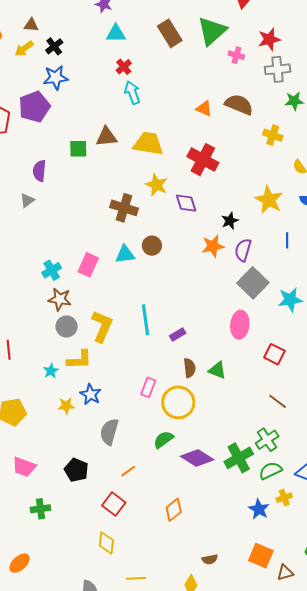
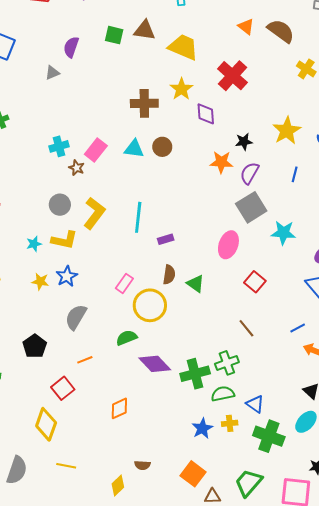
brown cross: (124, 208) -> (144, 103), turned -32
brown star: (60, 299) -> (77, 168), moved, size x0.7
yellow diamond: (106, 543) -> (46, 424), size x1.4

